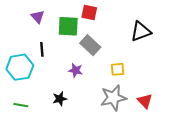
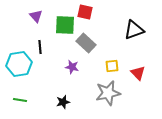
black star: (60, 99) -> (63, 102), moved
red triangle: (145, 101) -> (138, 73), moved

